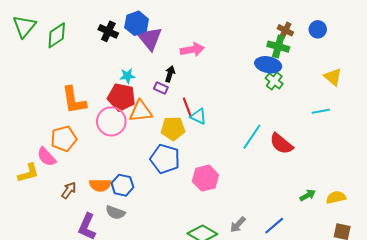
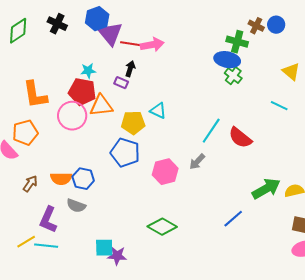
brown cross: (285, 30) -> (256, 26), moved
black cross: (108, 31) -> (57, 24), moved
red line: (187, 107) -> (130, 44), moved, turned -60
cyan line: (321, 111) -> (279, 106), turned 36
green arrow: (308, 195) -> (266, 189), size x1.8
gray arrow: (238, 225) -> (197, 162), moved

